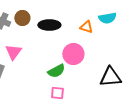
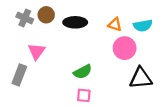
cyan semicircle: (107, 18) -> (143, 26), moved
pink circle: (73, 54) -> (125, 48), moved

